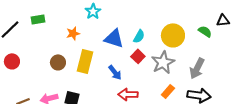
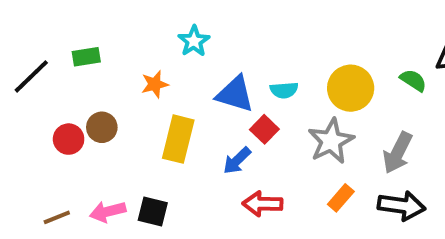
cyan semicircle: (139, 36) -> (284, 90), turned 56
red square: (138, 56) -> (264, 129), moved
red circle: (12, 61) -> (69, 139), moved
brown circle: (58, 62) -> (102, 127), moved
blue arrow: (115, 72) -> (237, 161), turned 84

